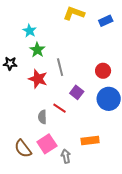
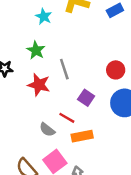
cyan star: (30, 31) -> (44, 16), moved
gray semicircle: (42, 117) -> (47, 130), turned -48
orange rectangle: (90, 141) -> (82, 136), moved

